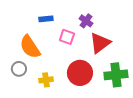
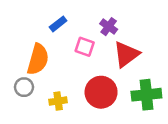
blue rectangle: (46, 19) -> (58, 24), turned -32
orange semicircle: (30, 47) -> (38, 59), turned -130

